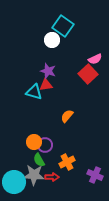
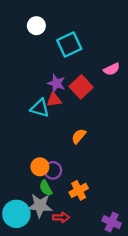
cyan square: (63, 26) -> (69, 44), moved, turned 30
white circle: (52, 40) -> (36, 26), moved
red square: (88, 74) -> (81, 87), moved
purple cross: (95, 175) -> (112, 222), moved
red arrow: (52, 177) -> (61, 217), moved

